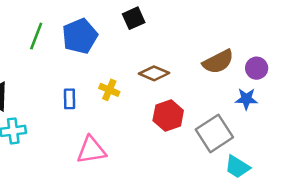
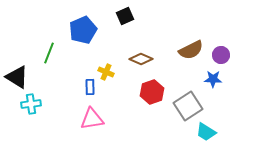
green line: (36, 36) -> (49, 53), moved
blue rectangle: (70, 99) -> (90, 87), moved

